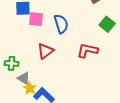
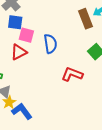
red triangle: (45, 51) -> (19, 52), moved

